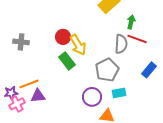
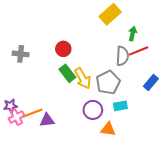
red line: (137, 39) -> (139, 51), turned -42
yellow arrow: (78, 45) -> (83, 78), moved
orange line: (29, 84) -> (33, 113), moved
purple triangle: (38, 96) -> (47, 120), moved

